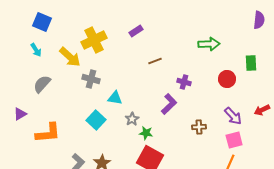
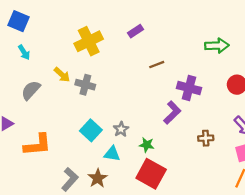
blue square: (42, 22) -> (18, 21), moved
yellow arrow: (70, 57) -> (62, 75), moved, size x0.7
purple cross: (184, 82) -> (189, 88), size x1.5
cyan triangle: (115, 98) -> (112, 154), moved
gray star: (132, 119) -> (121, 129), moved

